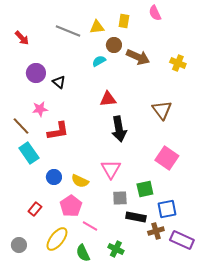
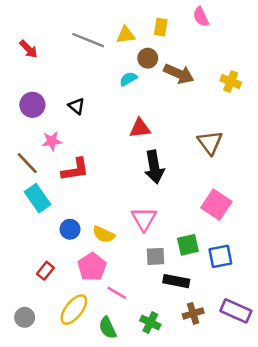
purple circle: (36, 73) -> (32, 105), moved
blue square: (167, 209) -> (220, 256), moved
brown cross: (156, 231) -> (193, 313), moved

